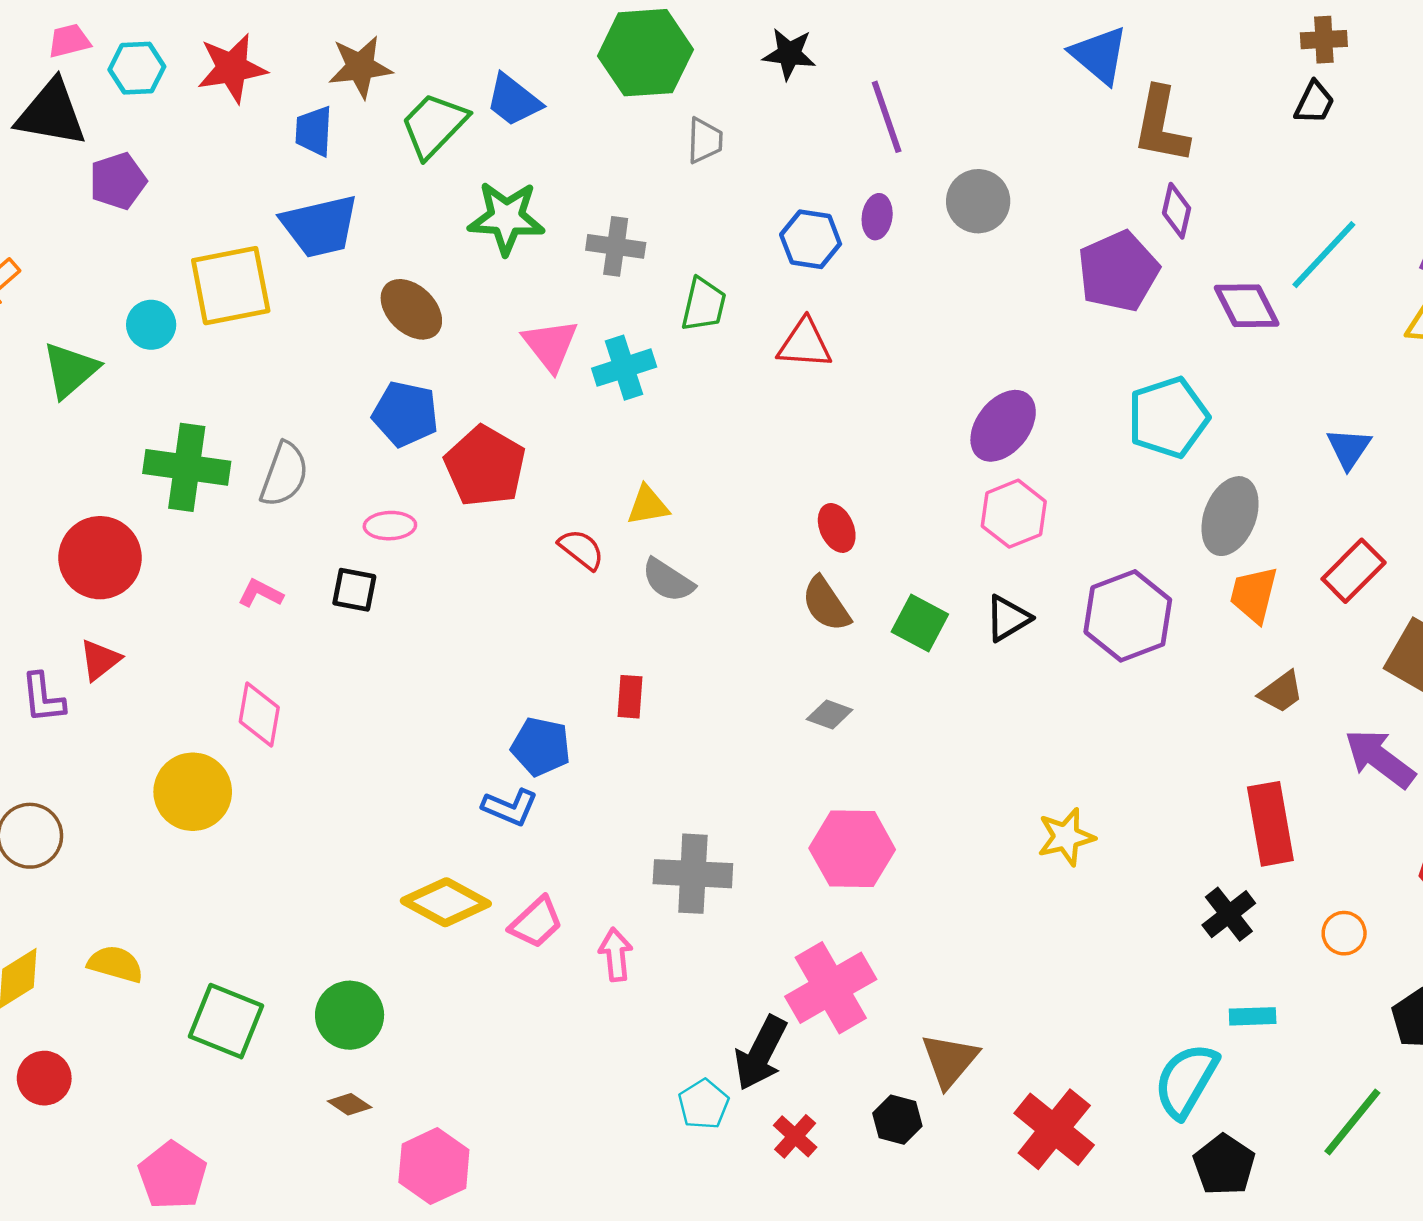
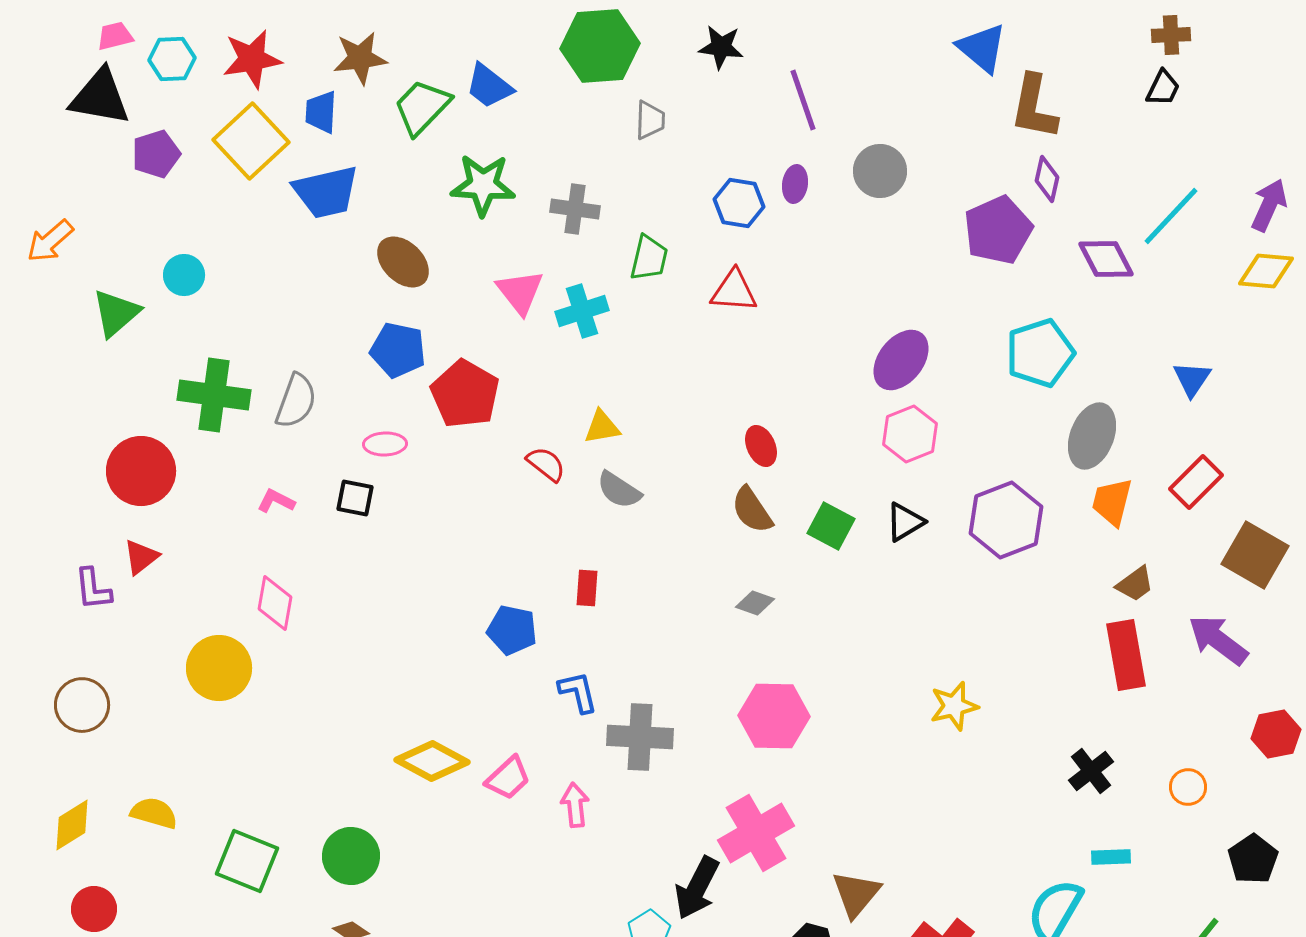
yellow square: (231, 286) -> (251, 141), moved, turned -32
blue L-shape: (510, 807) -> (578, 692), moved, turned -126
red rectangle: (1270, 824) -> (1126, 655), moved

